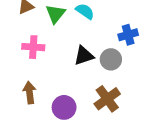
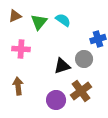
black triangle: (84, 56) -> (62, 66), moved
purple circle: (64, 107) -> (56, 100), moved

